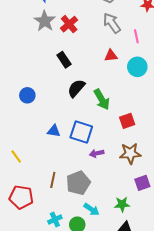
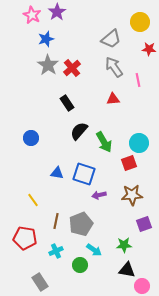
cyan circle: (137, 67) -> (139, 143), moved
yellow line: (16, 156) -> (33, 200), moved
cyan cross: (55, 220) -> (56, 251), moved

